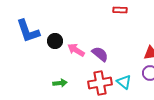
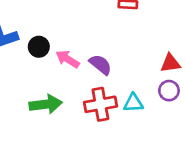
cyan triangle: (124, 82) -> (133, 103), turned -42
green arrow: (60, 83) -> (46, 104), size x1.6

